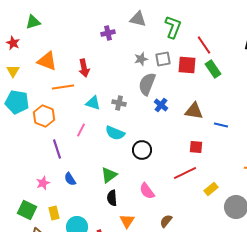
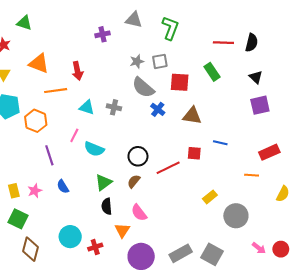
green triangle: (33, 22) -> (24, 23), turned 35
red line: (204, 45) -> (223, 43), moved, turned -54
red square: (187, 65) -> (180, 82), moved
gray semicircle: (147, 84) -> (143, 87), turned -70
blue line: (221, 125) -> (220, 143), moved
cyan semicircle: (115, 133) -> (94, 149), moved
red line: (185, 173) -> (168, 168), moved
pink semicircle: (147, 191) -> (139, 213), moved
yellow rectangle: (54, 213) -> (14, 191), moved
brown semicircle: (166, 221) -> (134, 181), moved

